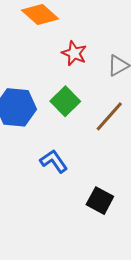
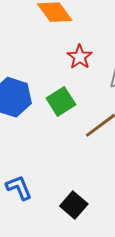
blue L-shape: (54, 161) -> (19, 188), moved

